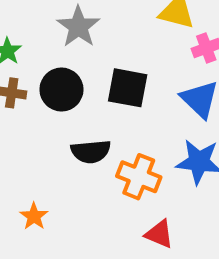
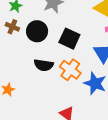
orange cross: (139, 177) -> (70, 70), moved

